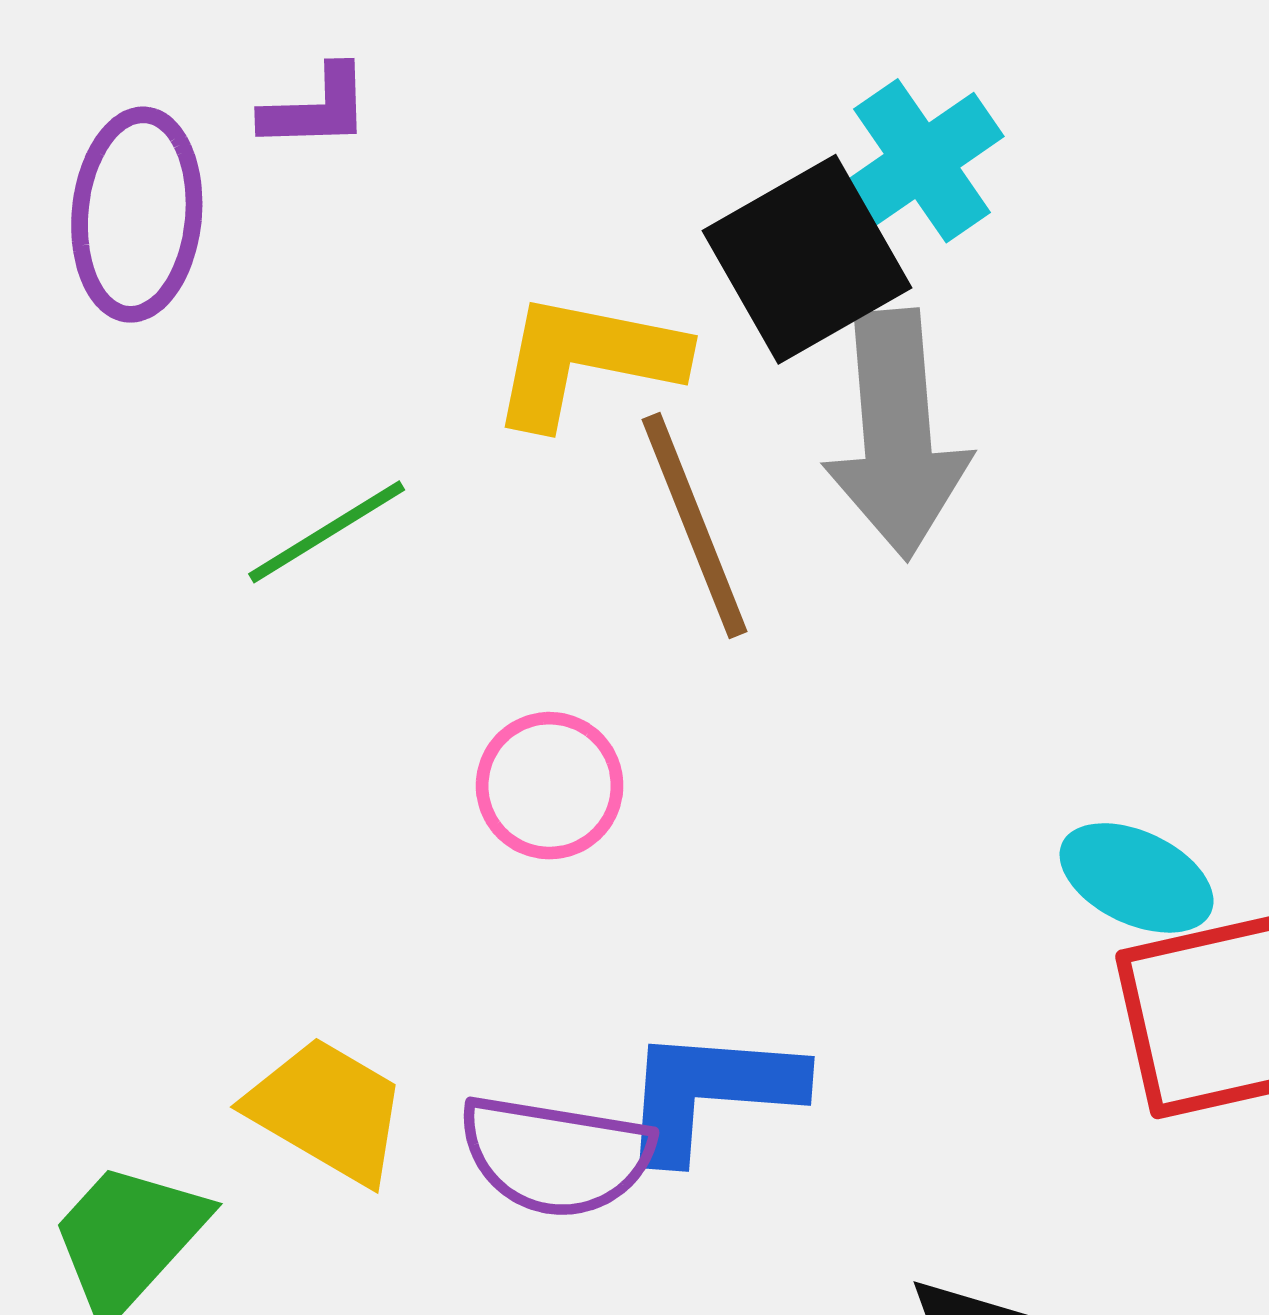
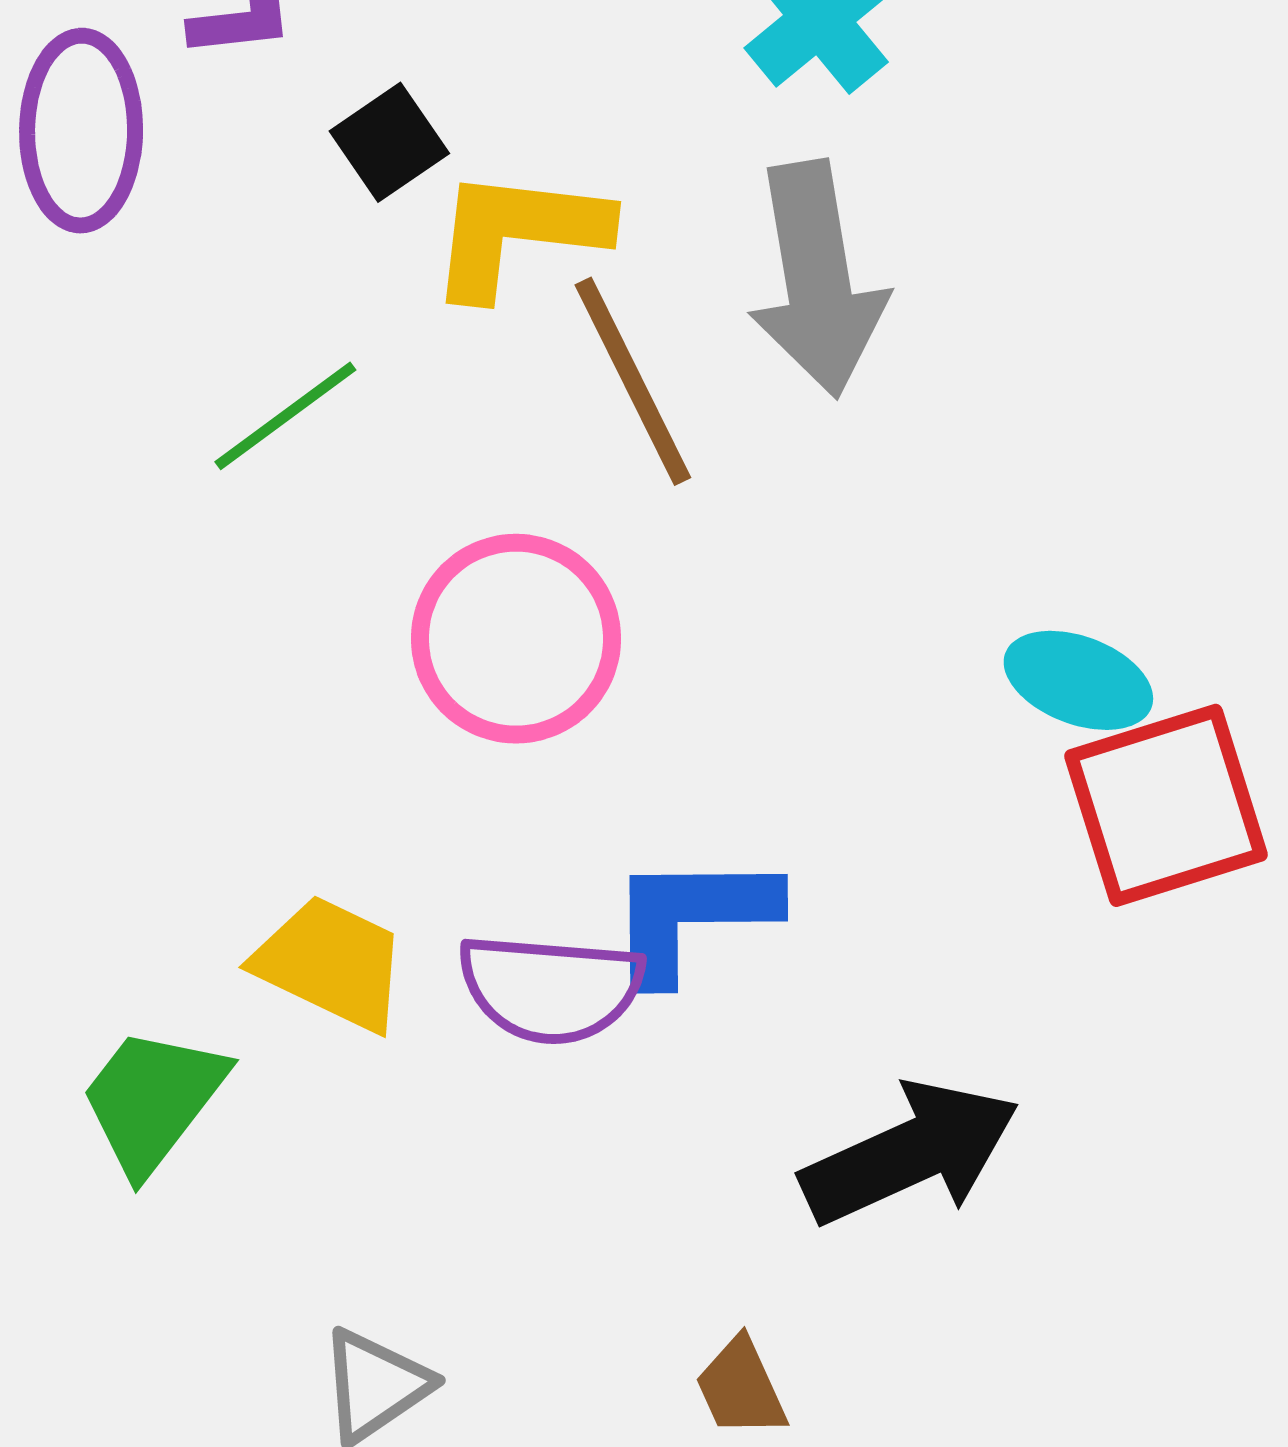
black square: (807, 259) -> (389, 142), moved, size x0.6
pink circle: (550, 786) -> (516, 639), size x1.5

